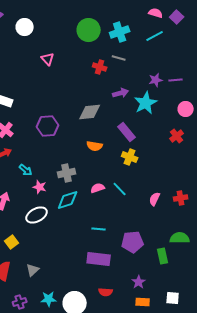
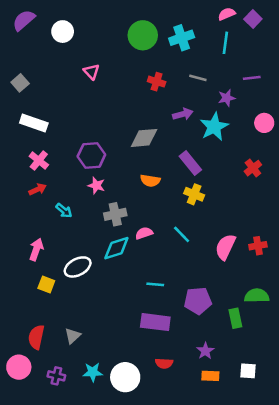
pink semicircle: (156, 13) -> (227, 14), turned -40
cyan line: (155, 36) -> (225, 43), turned -54
gray line: (119, 58) -> (198, 78), moved
purple line: (176, 80) -> (252, 78), moved
pink circle: (186, 109) -> (264, 123), moved
pink star: (40, 187) -> (96, 186), moved
pink semicircle: (98, 188) -> (144, 233), moved
pink semicircle: (155, 199) -> (225, 247), size x1.5
yellow square: (12, 242) -> (46, 284), moved, turned -32
purple cross: (20, 302) -> (56, 376), turned 32

